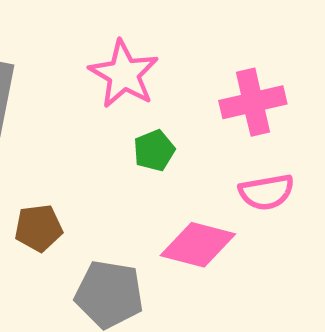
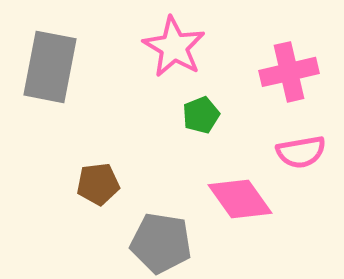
pink diamond: (198, 245) -> (240, 199), turned 40

